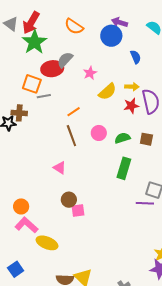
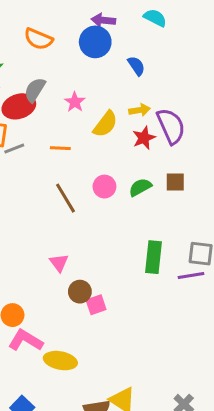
orange line: (74, 112) -> (60, 148), moved, turned 48
pink triangle: (60, 168) -> (59, 263), moved, turned 32
green rectangle: (124, 168) -> (153, 257), moved

